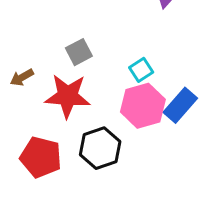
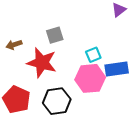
blue rectangle: (180, 105) -> (117, 69), moved, turned 30

